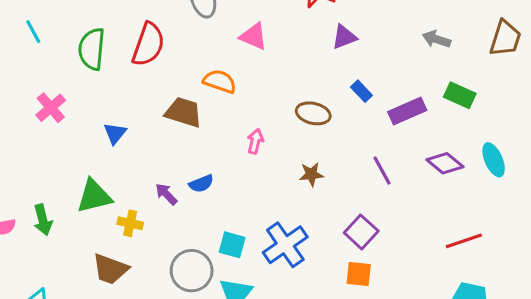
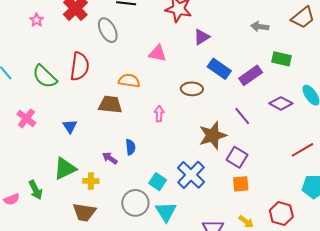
pink triangle: (254, 36) -> (158, 53), moved
brown trapezoid: (505, 38) -> (303, 17), turned 45
green semicircle: (92, 49) -> (45, 76), turned -40
blue rectangle: (361, 91) -> (219, 69), size x1.6
brown star: (311, 174) -> (213, 135), moved, size x1.8
blue semicircle: (201, 184) -> (130, 147), turned -63
cyan square: (232, 245) -> (158, 182), turned 30

